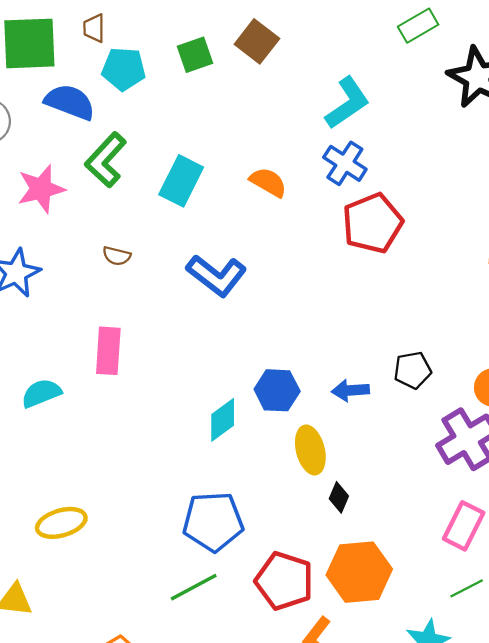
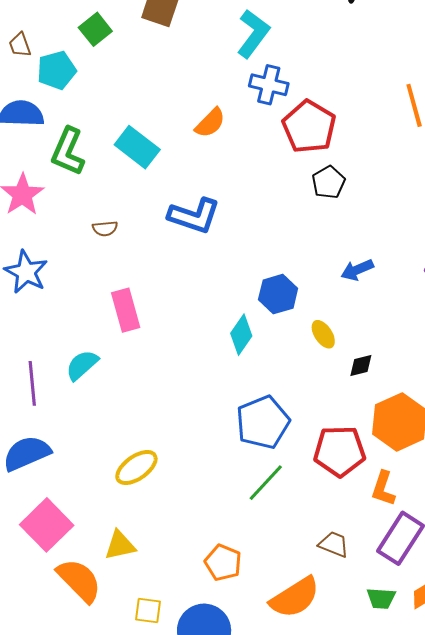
green square: (195, 55) -> (95, 29), moved
cyan rectangle: (181, 181) -> (137, 147), turned -60
orange semicircle: (268, 182) -> (210, 123), turned 124
black pentagon: (413, 370) -> (328, 182), moved
blue arrow: (350, 390) -> (357, 270), moved
yellow ellipse: (310, 450) -> (323, 334), size x0.7
black diamond: (339, 497) -> (361, 366), turned 72

